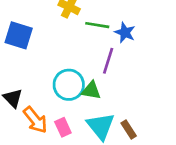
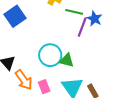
blue square: (19, 35) -> (15, 16), turned 35
purple line: (108, 61) -> (82, 27), moved

